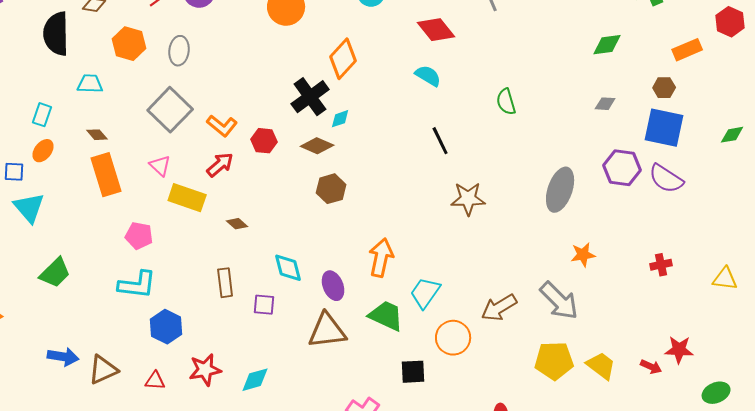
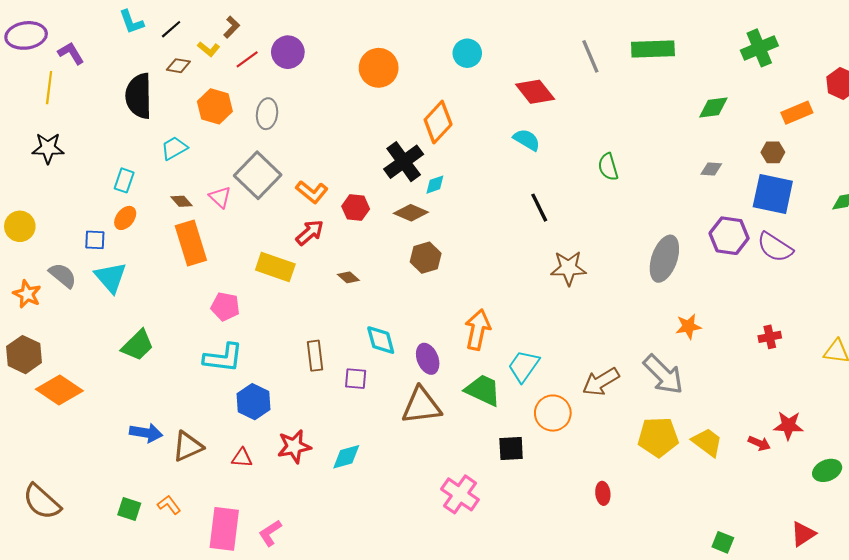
cyan trapezoid: (90, 84) -> (174, 148), turned -32
pink triangle: (160, 166) -> (220, 197), moved
brown diamond: (237, 224) -> (348, 277), moved

